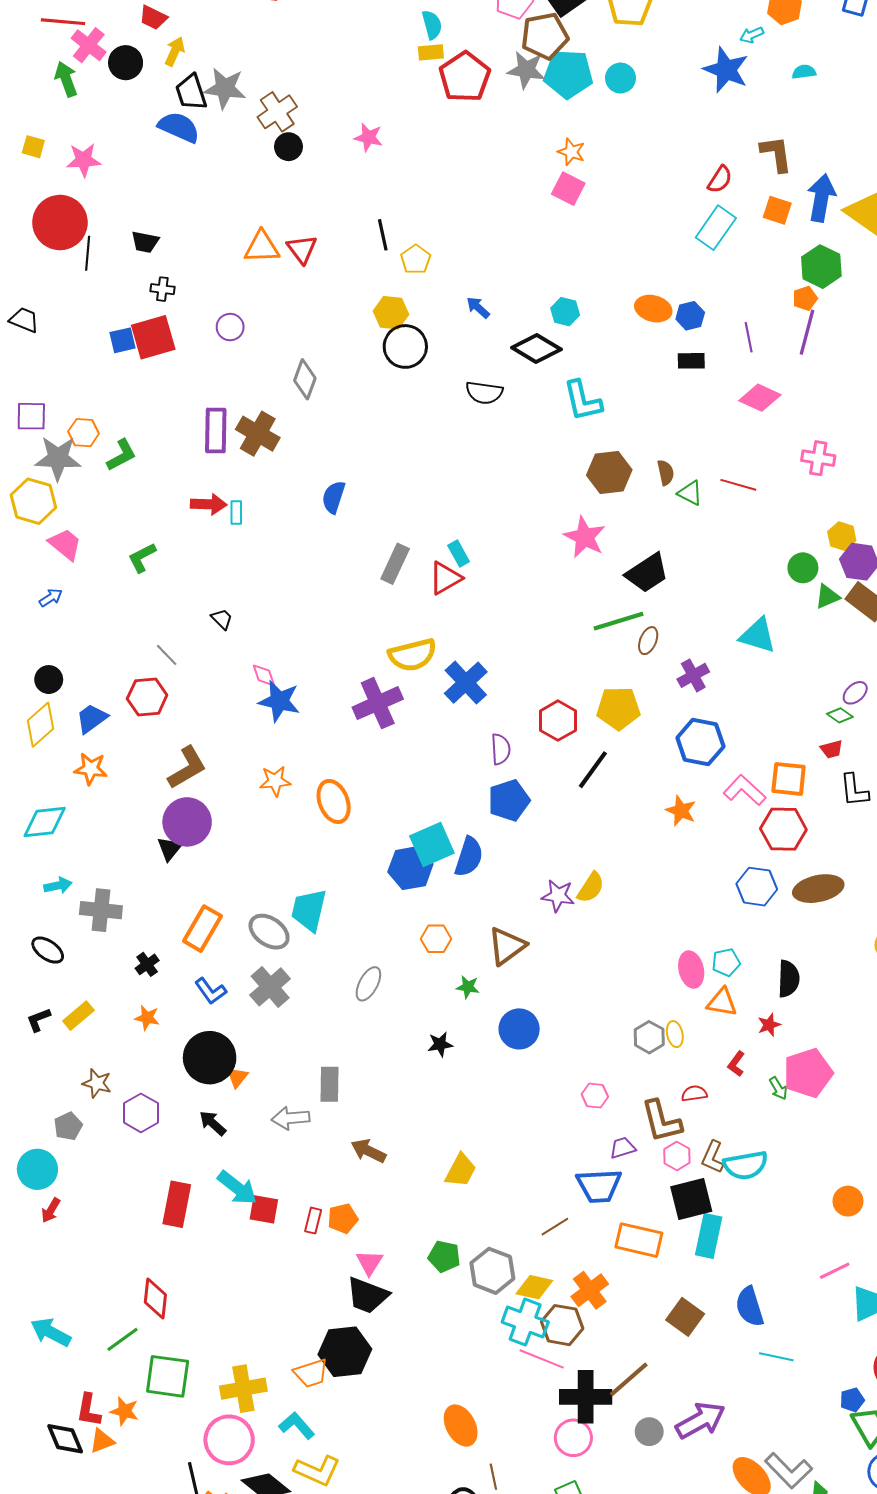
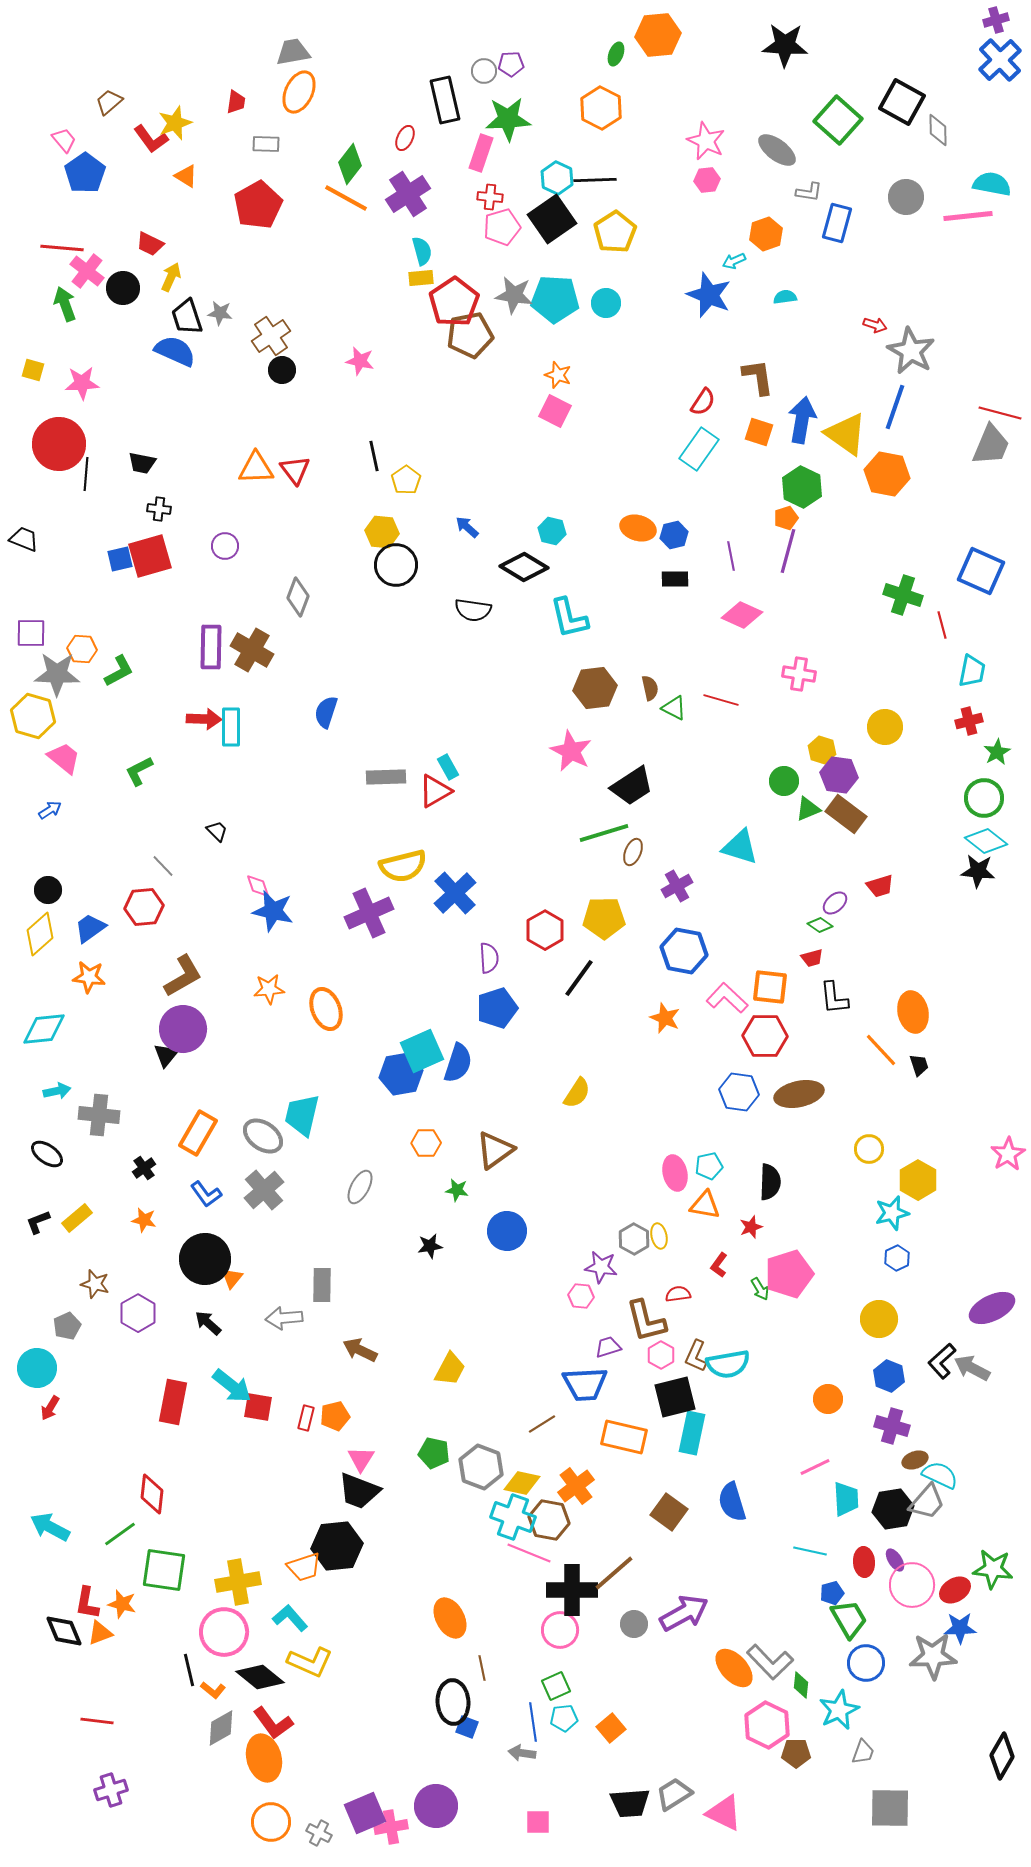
brown pentagon: (545, 36) -> (470, 335), moved
gray star: (225, 88) -> (220, 313), size x0.6
cyan rectangle: (236, 512) -> (231, 727), size x1.6
gray rectangle: (395, 564) -> (386, 777), turned 63
purple star: (558, 896) -> (601, 1267), moved
cyan line: (776, 1357) -> (810, 1551), moved

